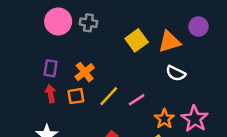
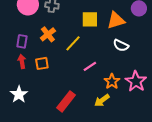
yellow square: (137, 40) -> (90, 19), turned 36
orange cross: (85, 72) -> (48, 34), moved
yellow line: (109, 96) -> (73, 43), moved

